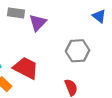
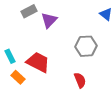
gray rectangle: (16, 13) -> (29, 11), turned -35

